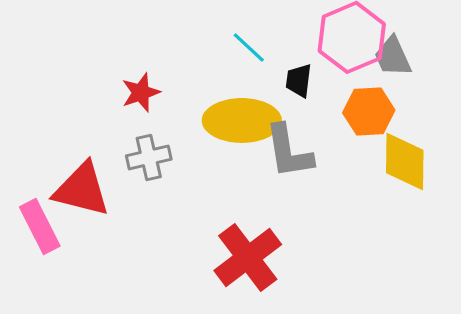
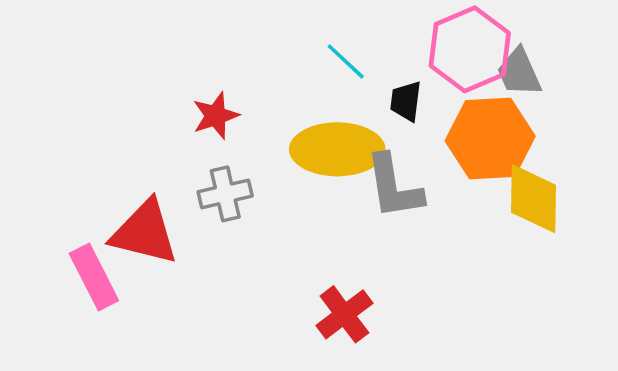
orange hexagon: (369, 111) -> (490, 139), size x1.4
red cross: (248, 257) -> (344, 314), size x0.7

